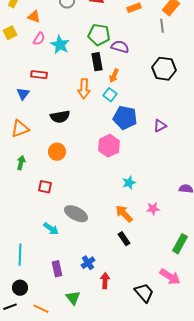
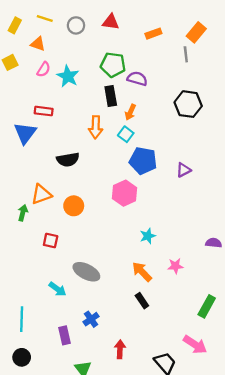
blue triangle: (23, 94) -> (25, 133), size x1.5
orange triangle: (20, 129) -> (41, 194), moved
orange circle: (57, 152) -> (74, 206), moved
blue cross: (88, 263) -> (91, 319), moved

